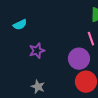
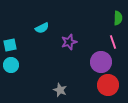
purple star: (37, 51) -> (69, 42), moved

